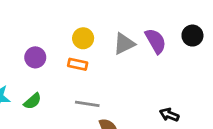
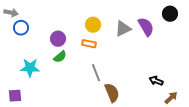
black circle: (192, 36) -> (170, 14), moved
green semicircle: (33, 101) -> (60, 57), moved
gray line: (87, 104) -> (96, 73), turned 60

